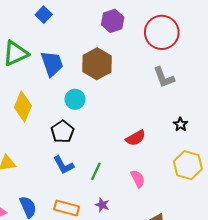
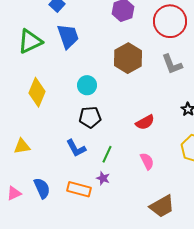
blue trapezoid: (52, 64) -> (68, 36), moved
brown hexagon: (97, 64) -> (128, 58), moved
black pentagon: (62, 132) -> (90, 117), moved, turned 30
purple star: (102, 205) -> (103, 178), moved

